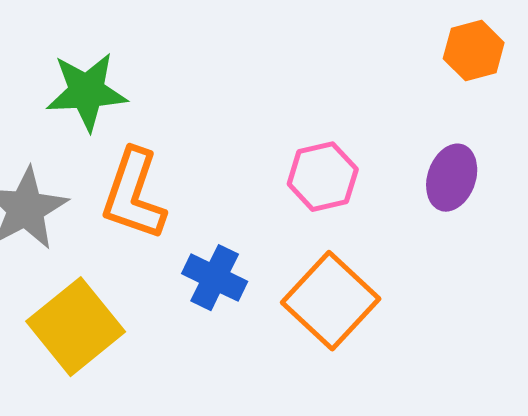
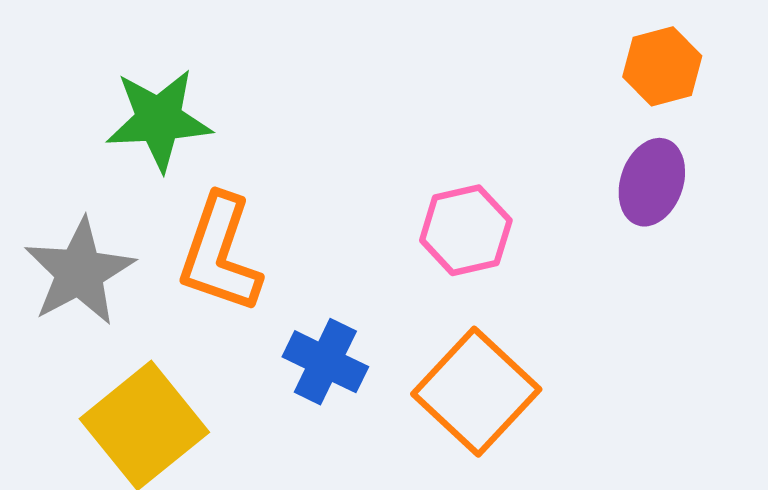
purple ellipse: (452, 178) -> (652, 182), moved

